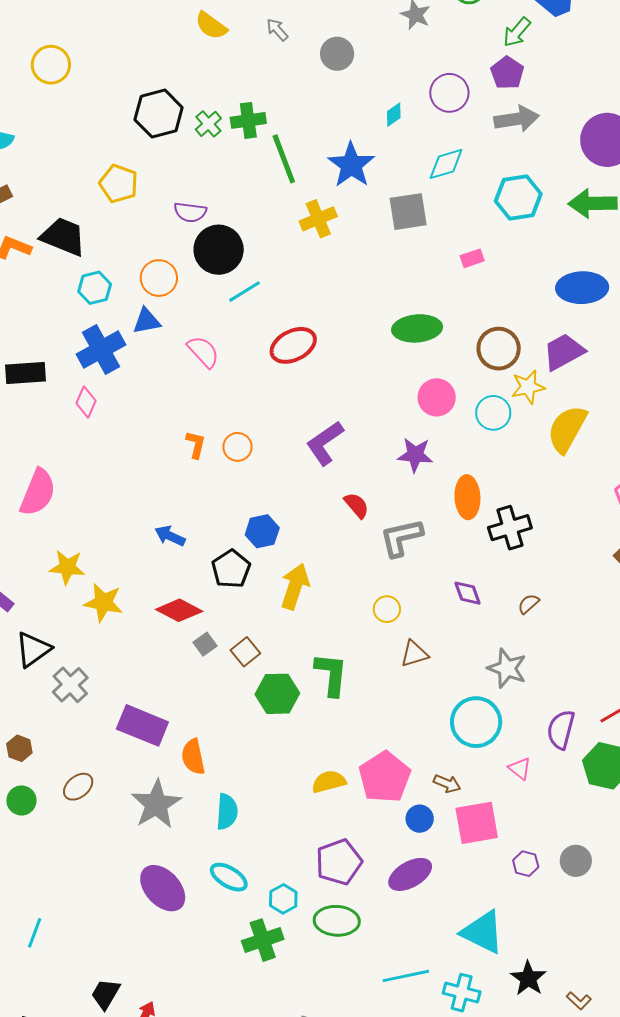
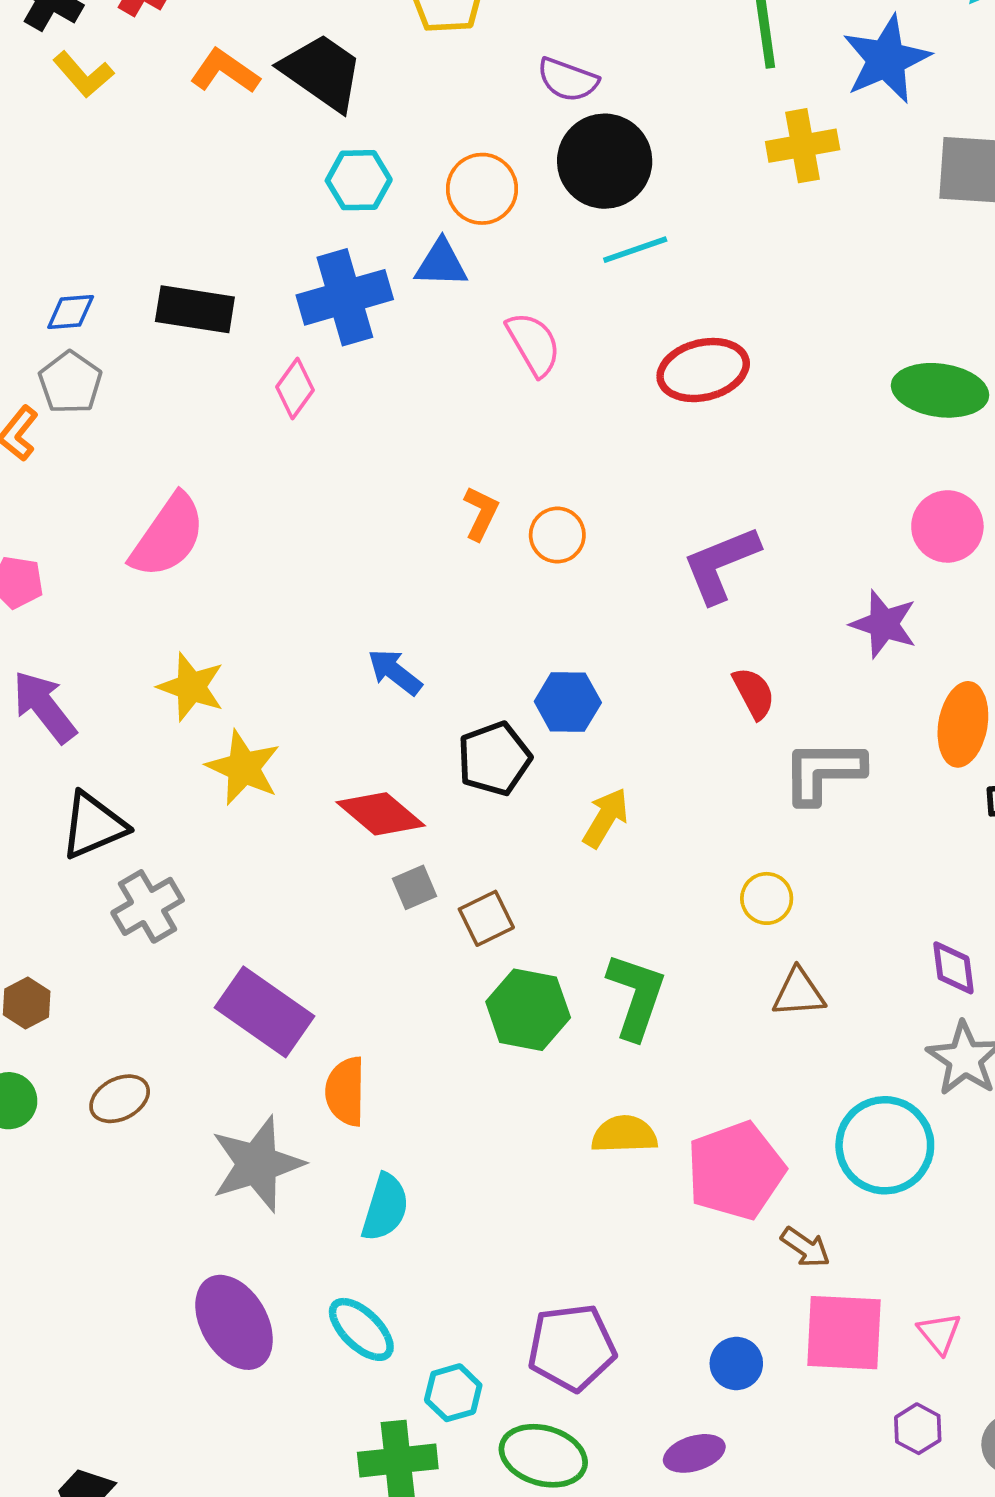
yellow arrow: (295, 586) -> (606, 818), size x0.7
purple diamond: (467, 593) -> (953, 968), moved
pink triangle: (520, 769) -> (939, 1333), moved
pink pentagon: (385, 777) -> (736, 1171), moved
yellow semicircle: (329, 782) -> (624, 1134), moved
blue circle: (420, 819) -> (736, 1364), moved
purple ellipse: (410, 874) -> (694, 1453), moved, size x0.7

